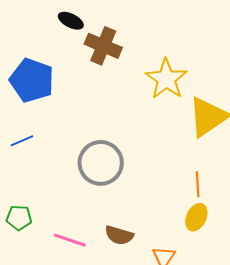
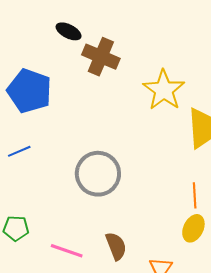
brown semicircle: (119, 235) -> (116, 246), turned -128

